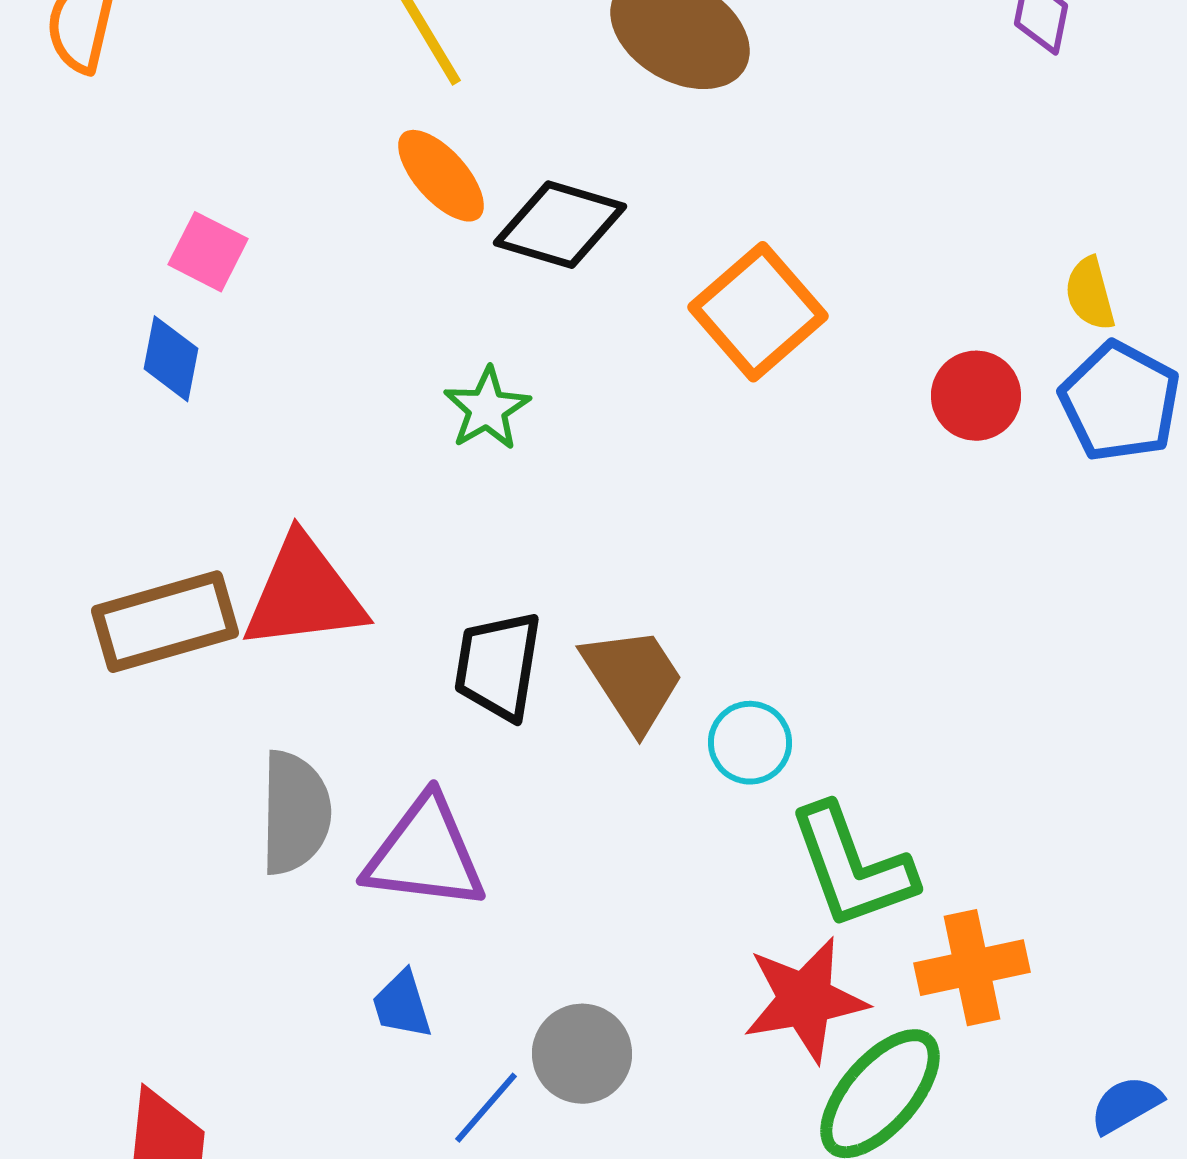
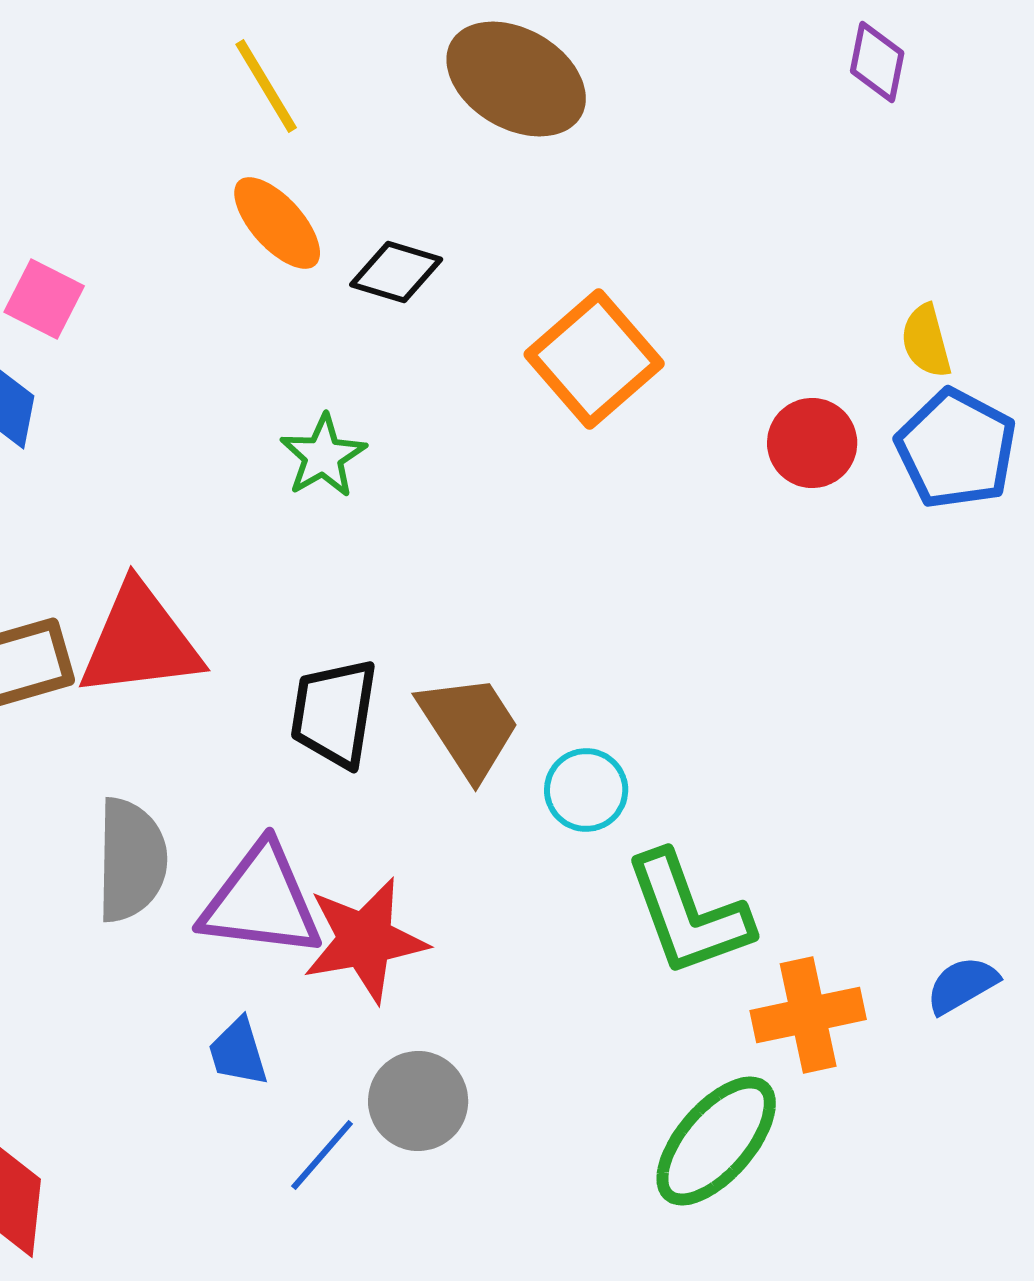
black diamond: (560, 225) -> (396, 272), size x0.7
red star: (805, 1000) -> (365, 940), moved
blue semicircle: (1126, 1105) -> (962, 985), moved

